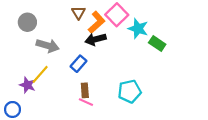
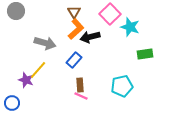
gray circle: (27, 22) -> (16, 11), moved
orange L-shape: (97, 22) -> (76, 29), moved
green rectangle: (157, 44) -> (145, 54), moved, turned -42

